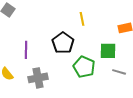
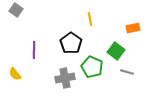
green square: (108, 51) -> (116, 51), turned 36
gray cross: (38, 78) -> (65, 78), moved

